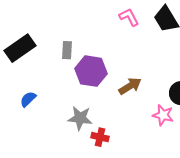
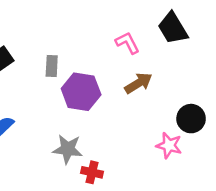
pink L-shape: (129, 17) -> (127, 43), moved
brown arrow: (130, 86) -> (138, 83), moved

